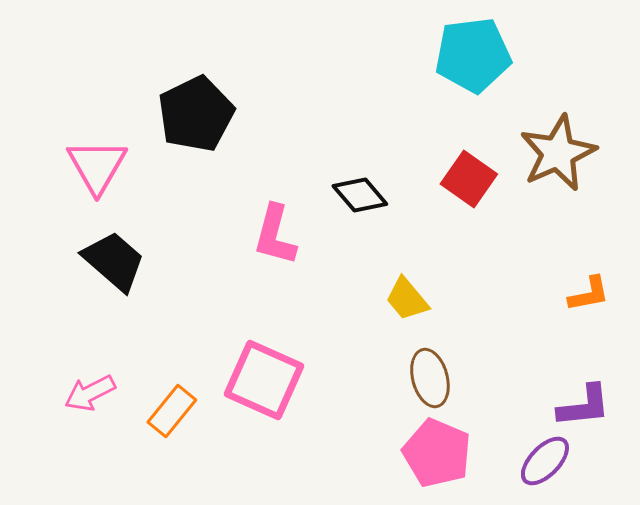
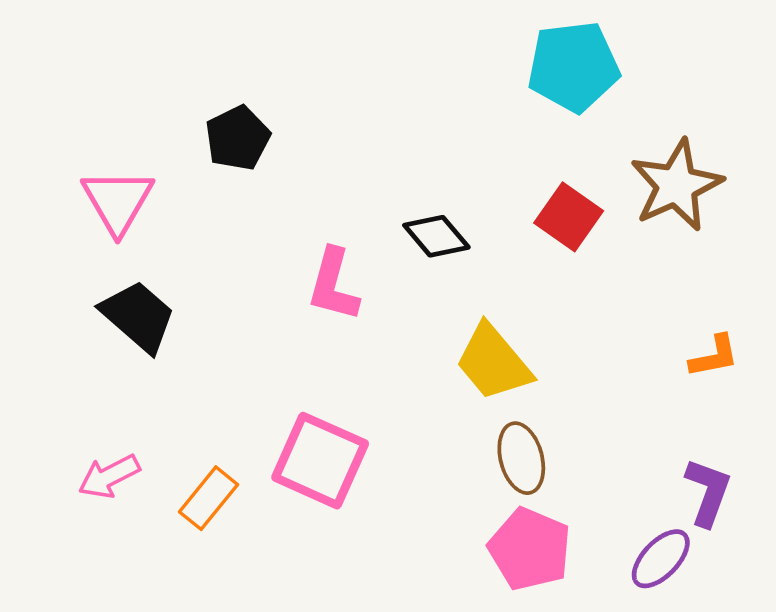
black pentagon: (196, 114) -> (238, 138), size x0.7
yellow trapezoid: (407, 299) -> (493, 362), size x1.5
purple L-shape: (584, 406) -> (708, 492), turned -64

